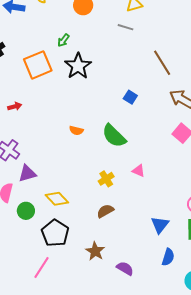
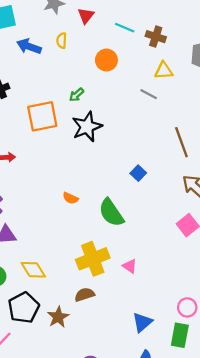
pink triangle: (139, 171) -> (130, 266), moved
yellow cross: (106, 179) -> (93, 259), size x1.8
brown star: (95, 251) -> (58, 317), moved

